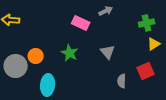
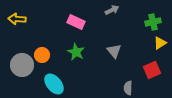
pink rectangle: (81, 23) -> (76, 22), moved
gray semicircle: (122, 81) -> (128, 88), moved
cyan ellipse: (48, 85) -> (54, 84), turned -45

